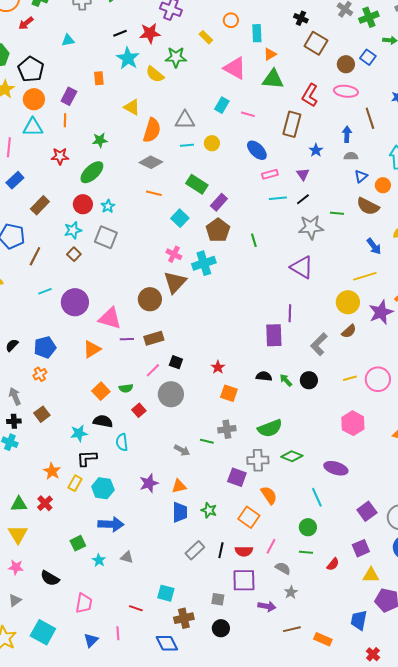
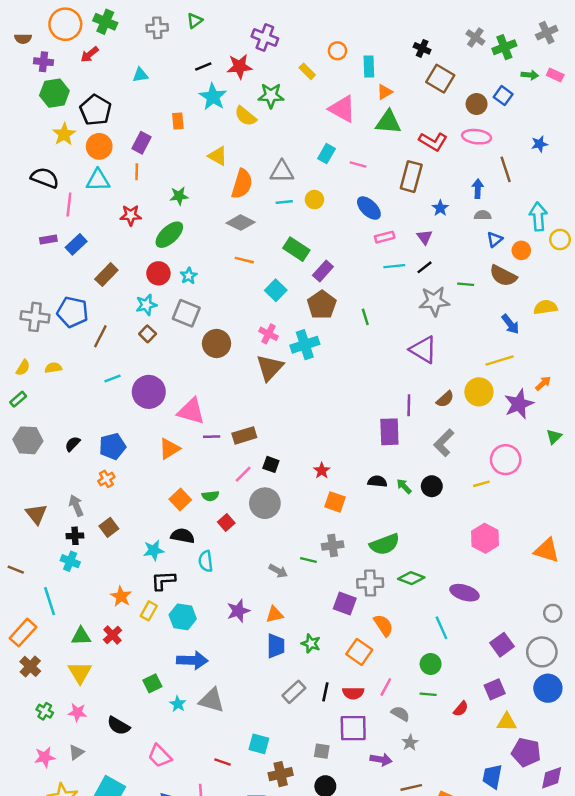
red L-shape: (310, 95) -> (433, 142), turned -90
brown circle: (150, 299) -> (217, 343), moved
brown semicircle: (349, 331) -> (445, 399), moved
pink circle: (378, 379) -> (506, 460), moved
gray triangle: (127, 557) -> (212, 700), size x1.6
pink trapezoid: (84, 603) -> (160, 756), turned 125

